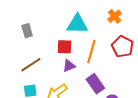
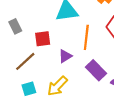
red square: (65, 47) -> (43, 39), moved

